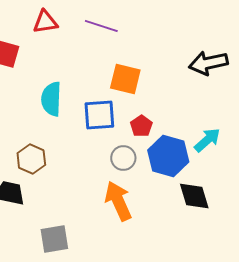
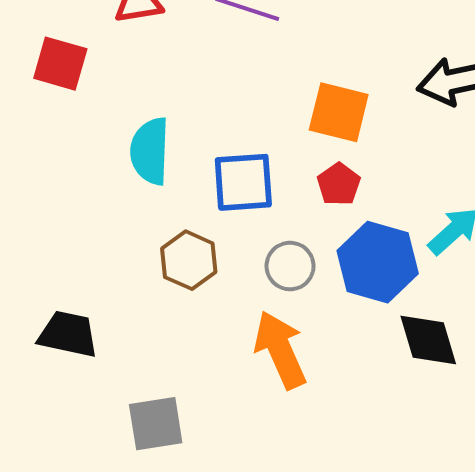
orange square: (125, 79) -> (339, 112), moved
red pentagon: (141, 126) -> (339, 184), moved
brown hexagon: (31, 159) -> (189, 260), moved

